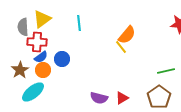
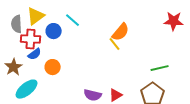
cyan line: (79, 23) -> (73, 20), turned -42
blue circle: (62, 59) -> (54, 31), moved
orange circle: (43, 70) -> (53, 67), moved

